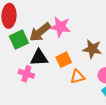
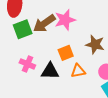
pink star: (60, 27) -> (65, 20), turned -30
black triangle: (39, 58) -> (50, 71), moved

